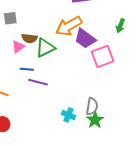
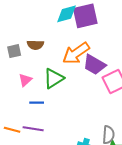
brown semicircle: (29, 38) -> (35, 45), moved
purple line: (38, 82) -> (33, 129), moved

